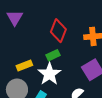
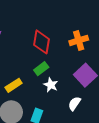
white star: (49, 74) -> (51, 85), moved, size x0.6

